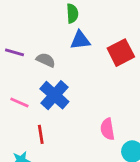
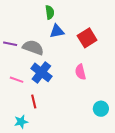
gray semicircle: (46, 60) -> (33, 48), size x1.5
pink semicircle: (107, 129) -> (80, 72), moved

